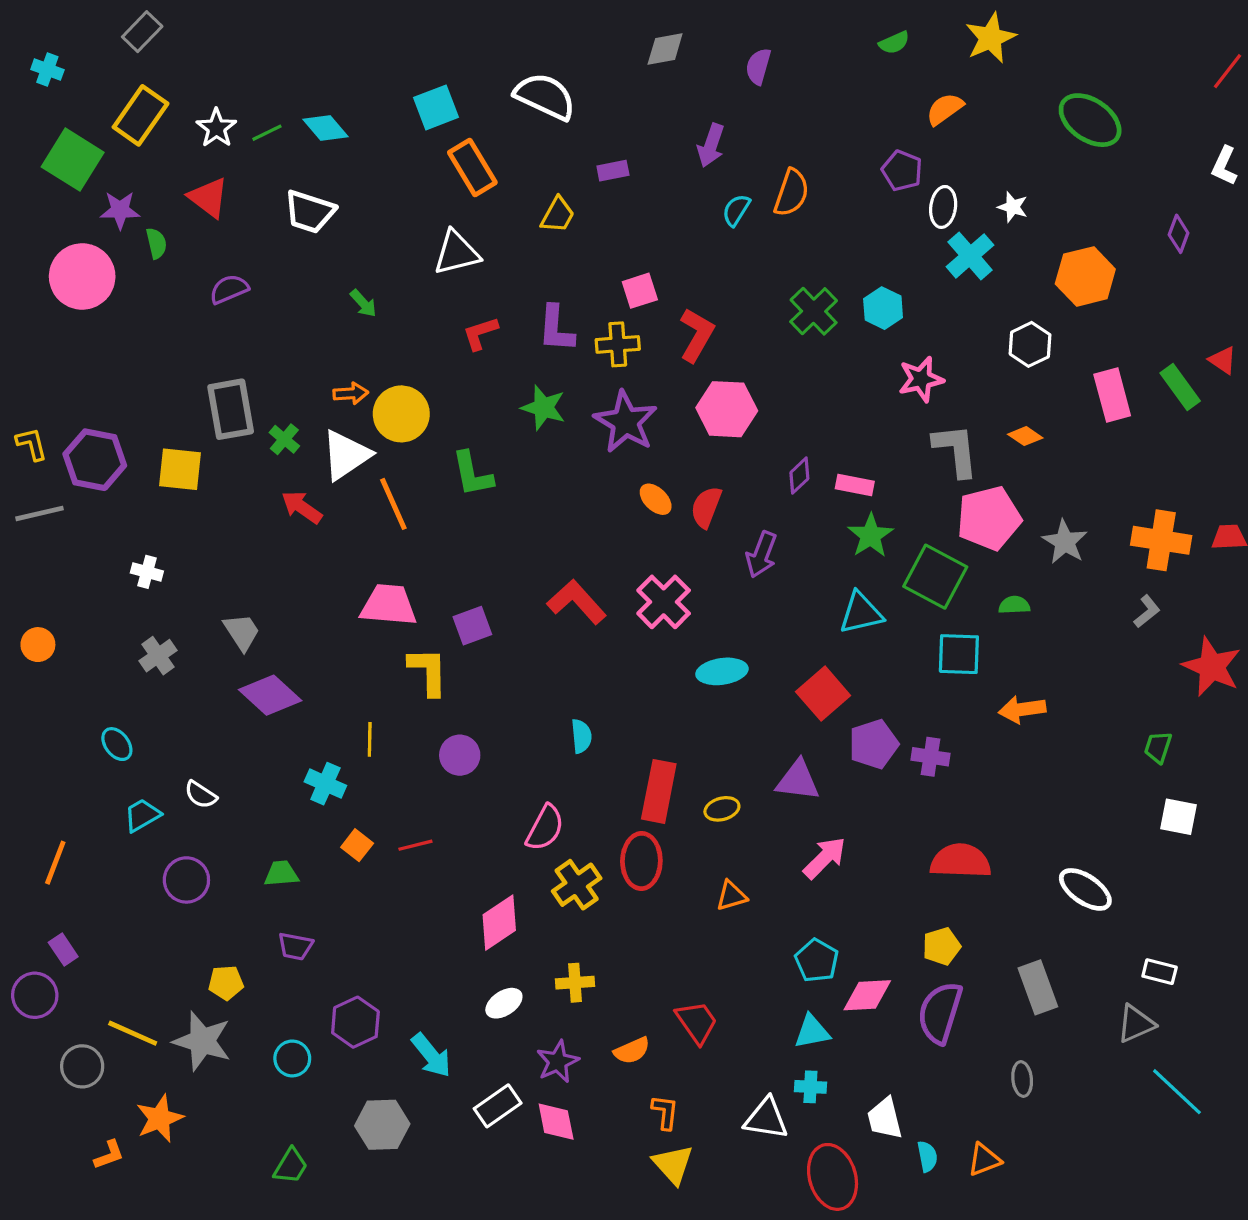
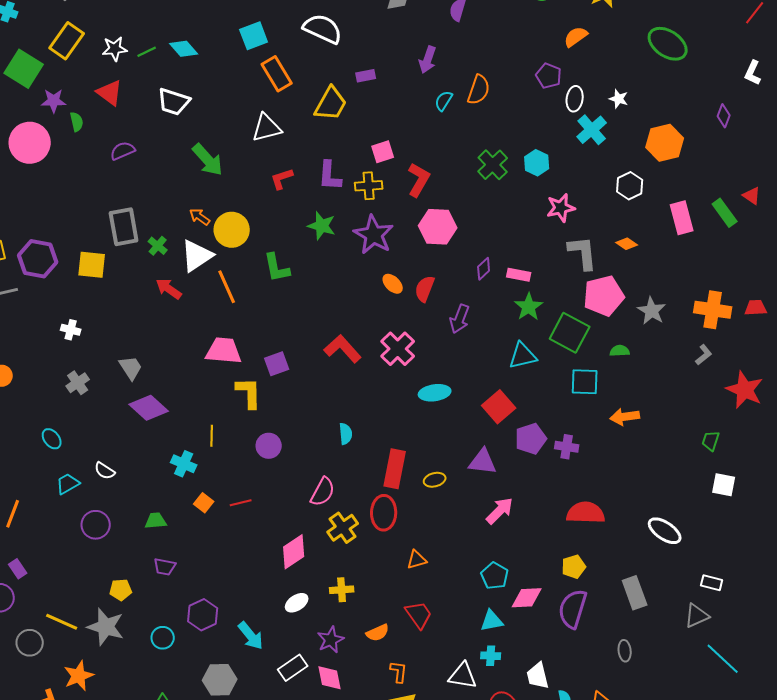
white star: (216, 128) -> (115, 49), turned 30
yellow trapezoid: (558, 215) -> (331, 104), size x1.5
green arrow: (363, 303) -> (208, 160), size x1.8
orange arrow: (351, 393) -> (200, 217), turned -140
orange triangle: (731, 896) -> (417, 560), moved

